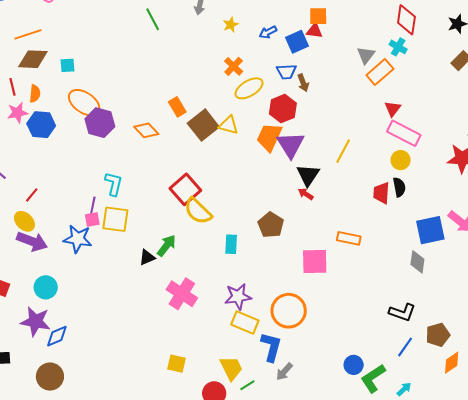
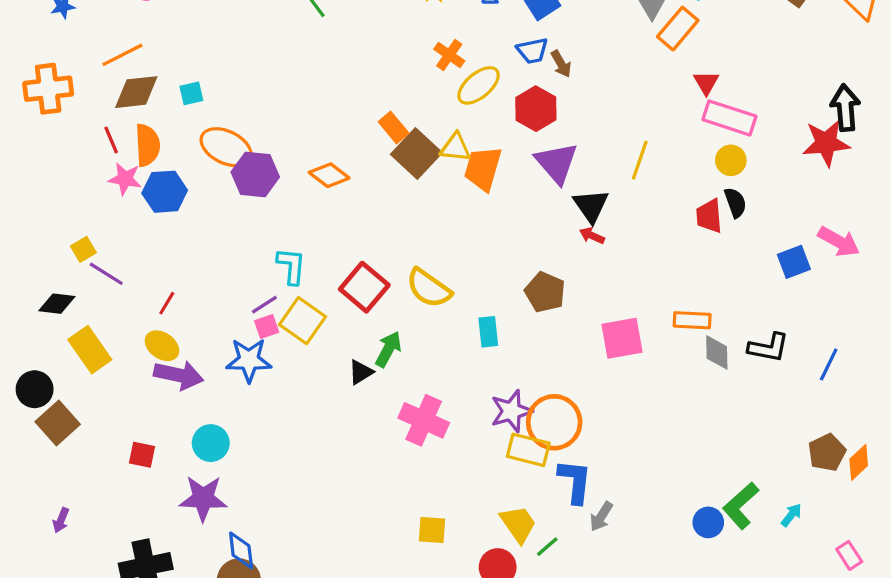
orange semicircle: (35, 94) -> (147, 145), size x1.5
orange rectangle: (177, 107) -> (394, 128), moved
pink star: (17, 113) -> (125, 179), turned 30
orange trapezoid: (269, 137) -> (483, 169), moved
red square: (185, 189) -> (364, 287), moved
purple line: (93, 205) -> (264, 305), turned 54
yellow square: (115, 219) -> (303, 321), turned 36
blue square: (430, 230) -> (794, 262), size x0.7
orange rectangle: (349, 238) -> (692, 320), moved
gray diamond: (417, 262) -> (717, 352), moved
orange circle: (289, 311) -> (554, 422), moved
black L-shape: (402, 312) -> (768, 348), moved
brown pentagon: (438, 335) -> (827, 452), moved
blue diamond: (57, 336) -> (241, 550), moved, turned -65
blue line: (405, 347) -> (829, 364), moved
blue circle: (354, 365) -> (708, 522), moved

